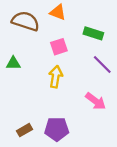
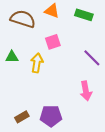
green rectangle: (93, 33) -> (84, 15), moved
yellow arrow: (56, 77) -> (37, 63), moved
pink arrow: (96, 101) -> (86, 91), turned 42

